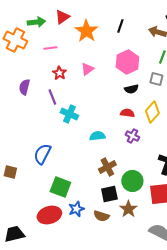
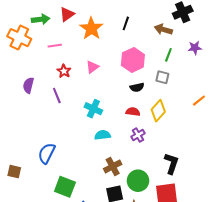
cyan cross: (69, 114) -> (93, 109), moved
purple cross: (132, 136) -> (138, 135), turned 32

